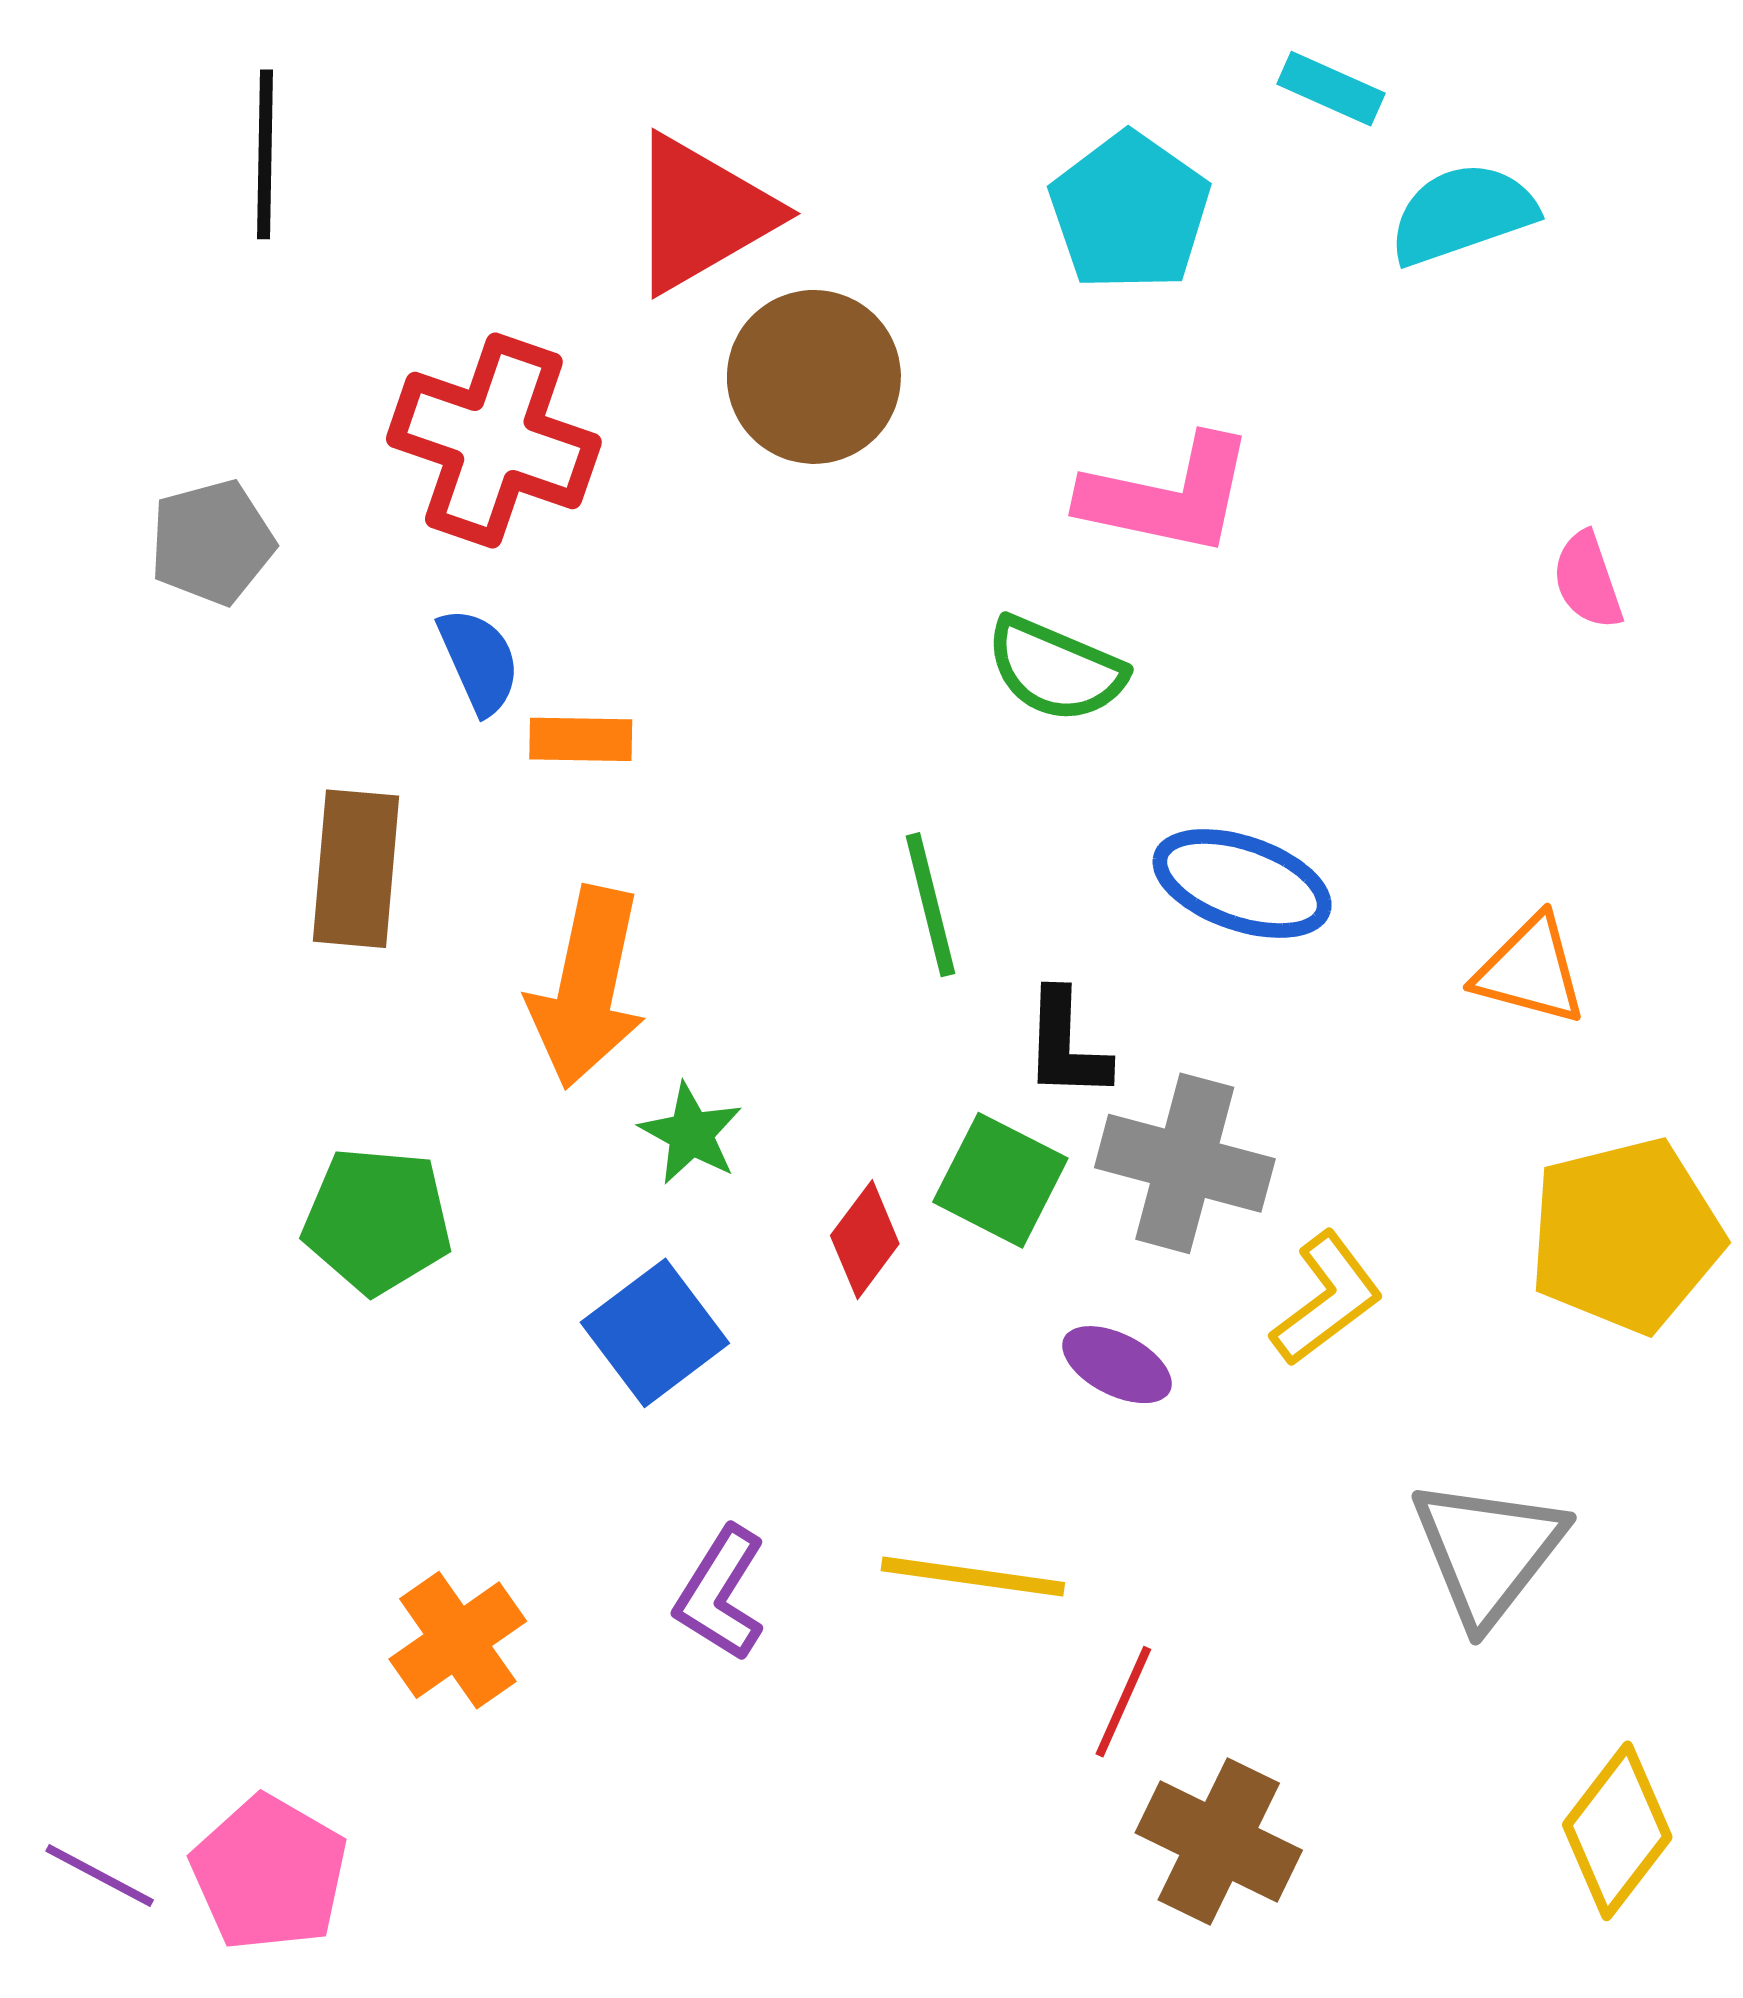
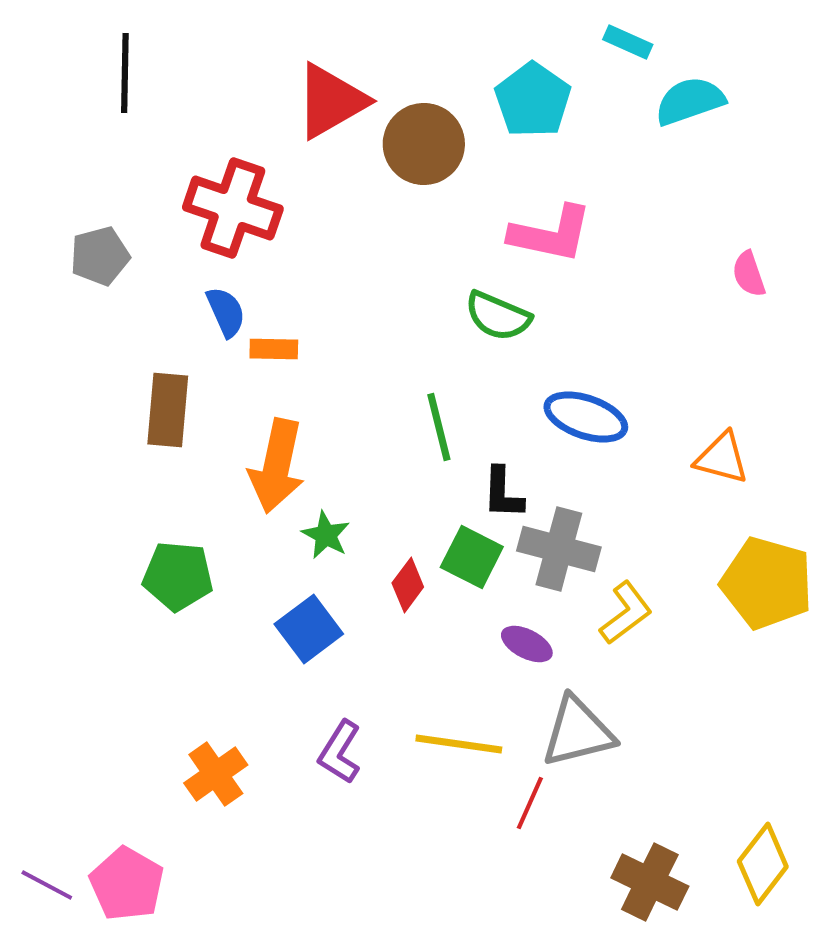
brown circle: (814, 377) -> (424, 144), moved
yellow pentagon: (1626, 1235) -> (767, 583), turned 30
gray triangle: (1488, 1551) -> (578, 732), moved, turned 38
brown cross: (1219, 1842) -> (650, 882), moved

